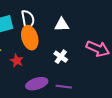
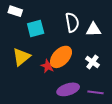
white semicircle: (28, 20) -> (72, 22), moved
orange ellipse: (30, 38) -> (61, 57), moved, turned 60

